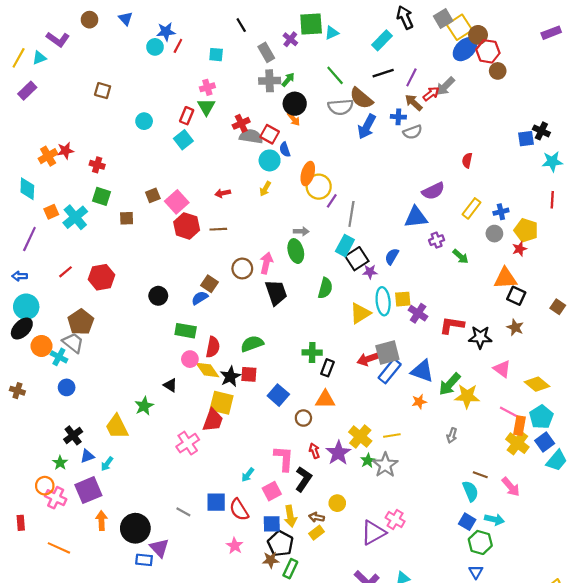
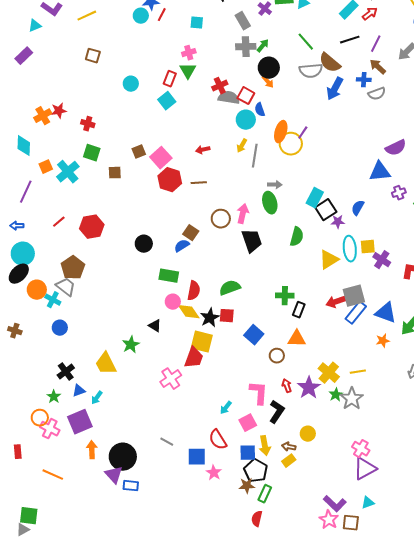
yellow line: (19, 58) -> (87, 16), moved, turned 36
red arrow: (431, 94) -> (370, 14), moved
purple line: (332, 201) -> (303, 133), moved
gray line: (351, 214) -> (255, 156), moved
blue square: (216, 502) -> (197, 457), moved
purple triangle: (373, 533) -> (365, 469), moved
purple triangle: (159, 548) -> (114, 475), moved

